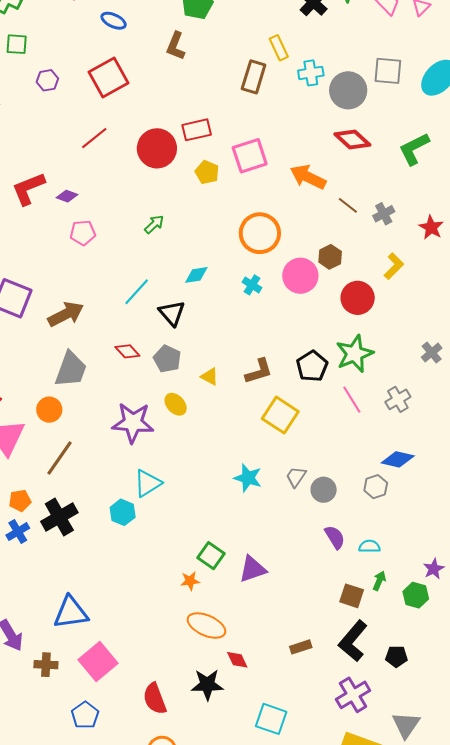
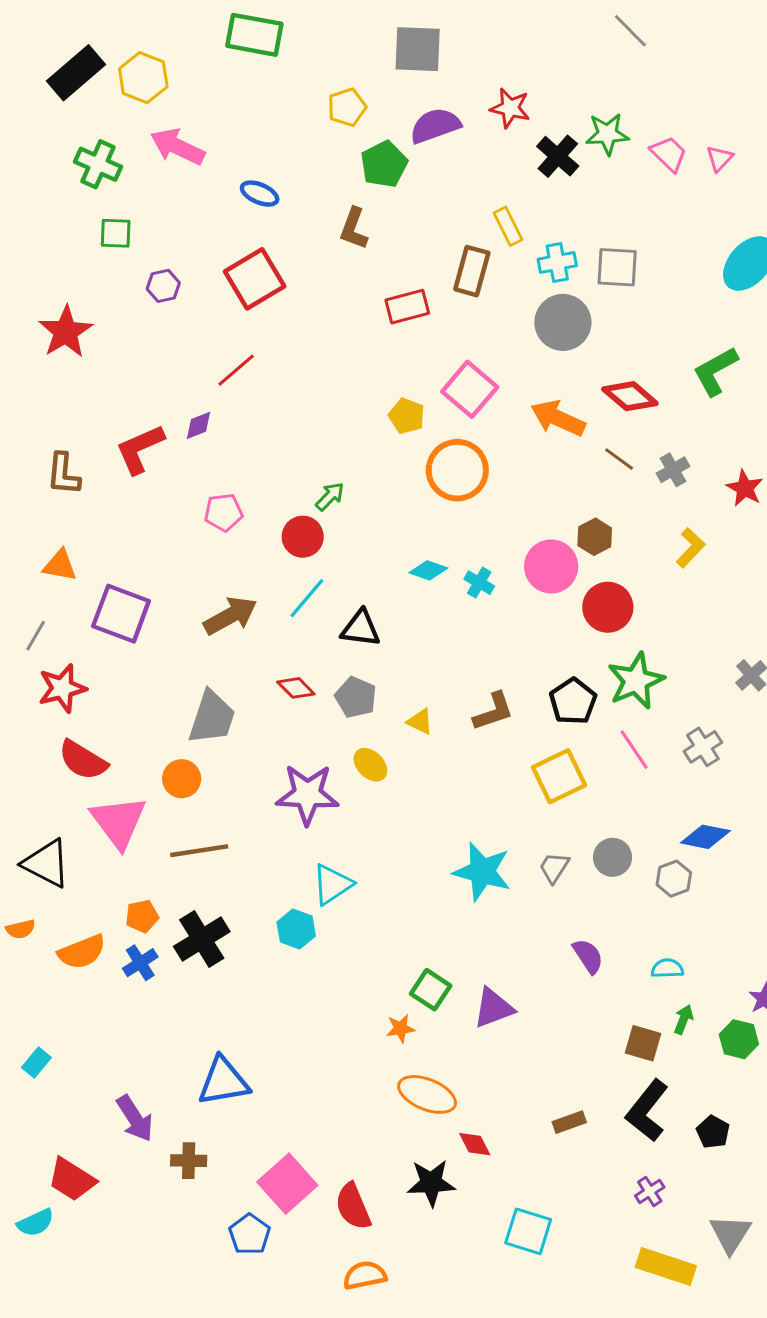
gray square: (388, 71) -> (617, 267), moved
gray circle: (348, 90) -> (563, 322), moved
red rectangle: (197, 130) -> (407, 307), moved
red diamond: (352, 140) -> (630, 396), moved
red circle: (157, 148) -> (303, 537), moved, size x0.7
pink square: (250, 156) -> (470, 389), turned -30
purple diamond: (67, 196) -> (198, 425), moved, turned -40
orange circle: (260, 233) -> (457, 470), moved
cyan diamond: (196, 275) -> (428, 570), moved, turned 30
red circle: (358, 298) -> (608, 607), moved
black triangle: (172, 313) -> (361, 628), turned -40
brown arrow: (66, 314) -> (230, 616), moved
yellow square: (280, 415) -> (559, 776), moved, turned 33
brown line: (60, 458) -> (199, 851), turned 48
cyan star: (248, 478) -> (482, 872), size x1.4
gray circle: (324, 490) -> (613, 857), moved
purple semicircle: (335, 537) -> (588, 956), moved
black pentagon: (396, 656) -> (713, 1132), turned 30
pink square: (98, 662) -> (287, 1184), moved
purple cross: (353, 695) -> (650, 1191), size x0.6

